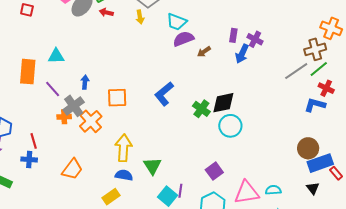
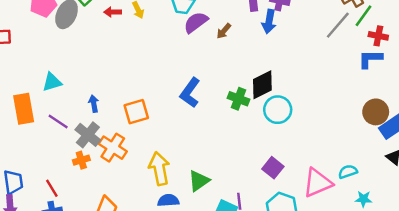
red arrow: (106, 12) -> (113, 12), moved
orange cross: (64, 117) -> (81, 160), moved
green triangle: (152, 166) -> (199, 181), turned 42

